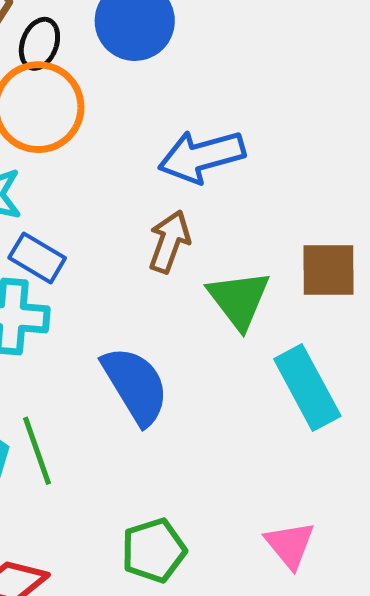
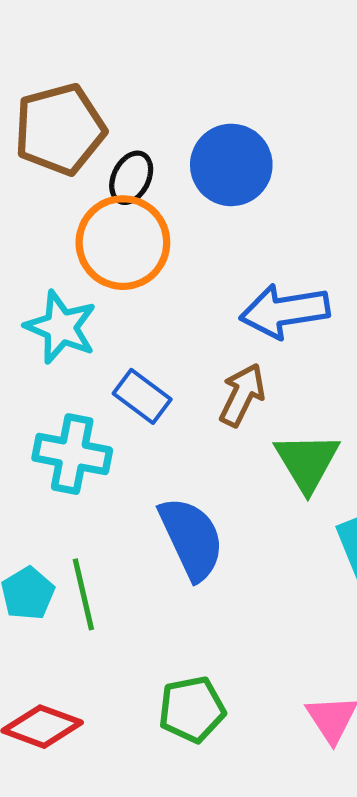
blue rectangle: (37, 258) -> (142, 396), moved

